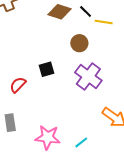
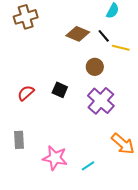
black square: (47, 69) -> (60, 90), turned 35
red semicircle: (18, 85) -> (26, 93), moved

